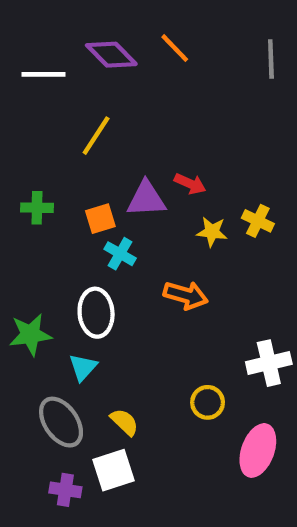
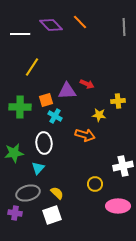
yellow line: (96, 136) -> (32, 67), moved
green cross: (37, 208) -> (20, 107), moved, size x1.5
yellow cross: (258, 221) -> (118, 101), turned -32
yellow star: (212, 232) -> (99, 115), moved
gray ellipse: (61, 422) -> (28, 193), turned -70
pink ellipse: (258, 450) -> (118, 206), turned 70
purple cross: (65, 490) -> (15, 213), moved

